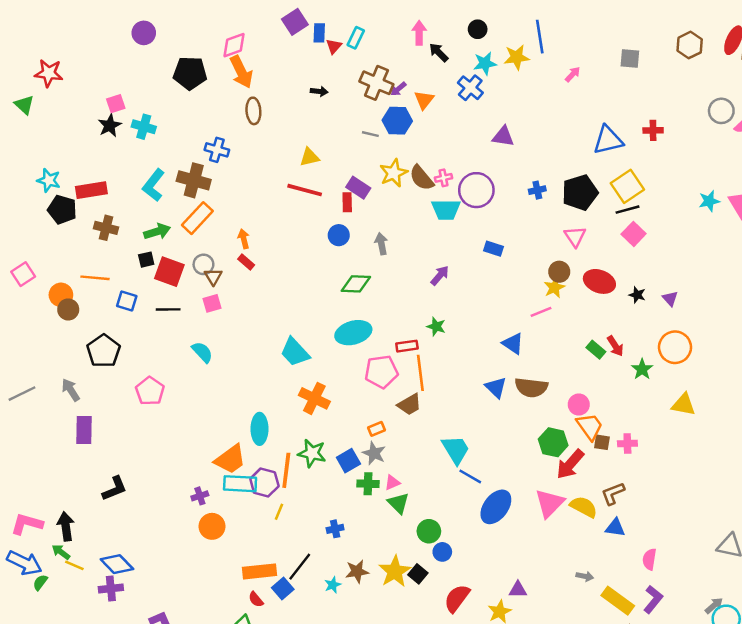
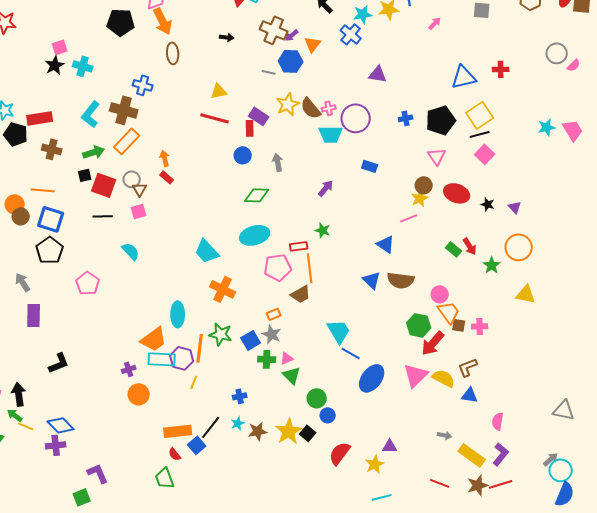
blue square: (127, 301) -> (51, 219), moved, size x1.5
cyan star: (333, 585) -> (238, 423), moved

